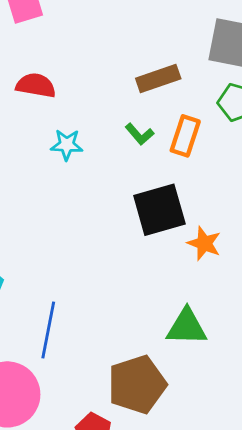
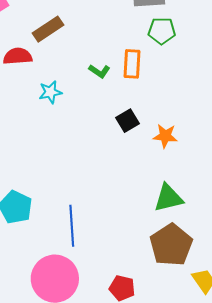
brown rectangle: (158, 79) -> (48, 29), moved
black square: (159, 210) -> (128, 121), size x0.6
brown pentagon: (137, 385) -> (171, 245), moved

